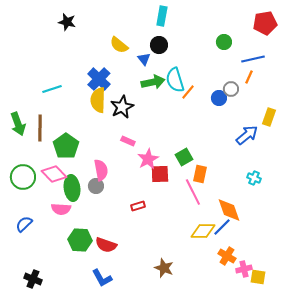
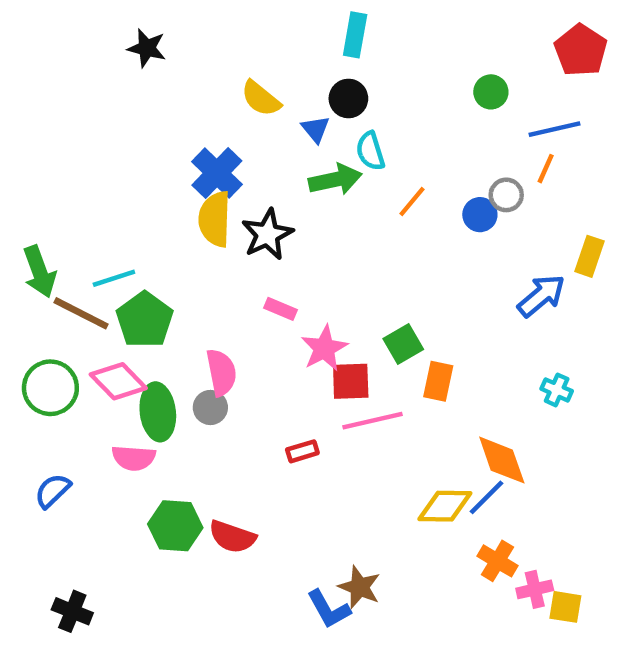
red pentagon: (265, 23) -> (581, 50), turned -30
cyan semicircle: (175, 80) -> (370, 151), moved, size x0.7
cyan line: (52, 89) -> (114, 278), moved
brown line: (40, 128) -> (81, 313), moved, turned -64
pink line: (193, 192) -> (373, 421), moved, turned -76
blue L-shape: (102, 278) -> (329, 609), moved

